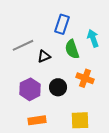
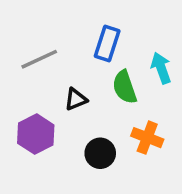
gray line: (23, 45) -> (39, 59), moved
purple hexagon: (30, 89) -> (36, 134), moved

